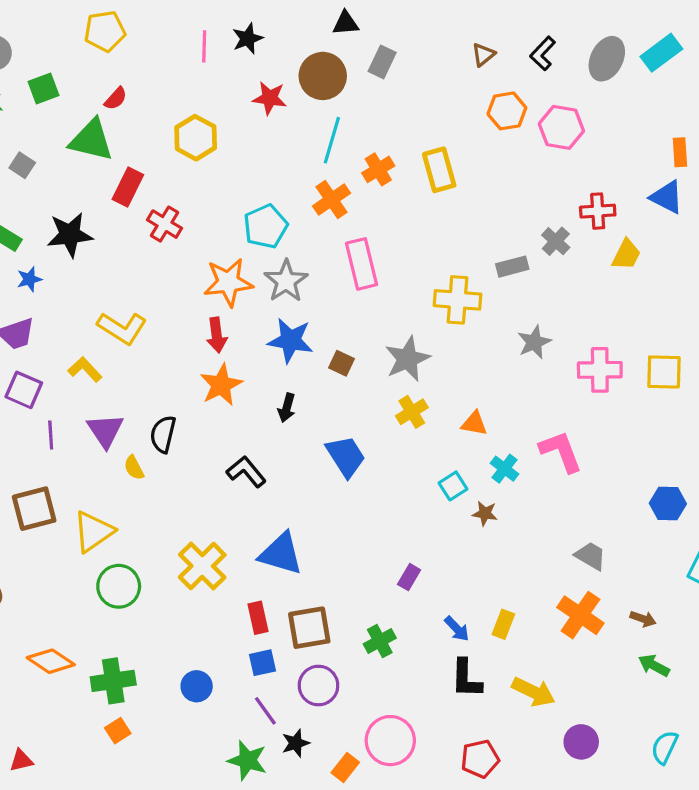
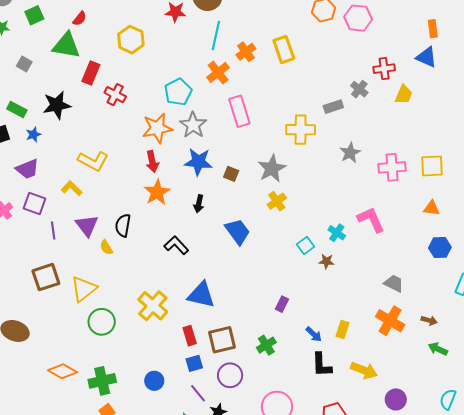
orange triangle: (474, 424) -> (431, 208), moved

